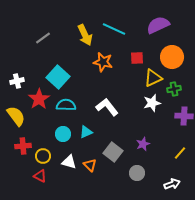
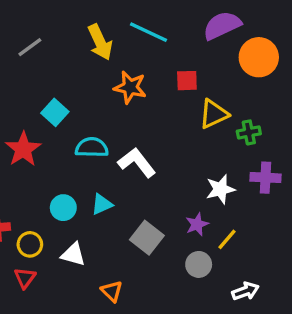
orange circle: (172, 57) -> (259, 57), moved
cyan square: (58, 77) -> (55, 112), size x0.7
white star: (152, 103) -> (220, 189), moved
cyan semicircle: (66, 105) -> (92, 147), moved
yellow line: (180, 153) -> (227, 239), moved
orange triangle: (90, 165) -> (112, 291), moved
gray circle: (137, 173) -> (199, 264), moved
red triangle: (40, 176) -> (25, 278), turned 40

